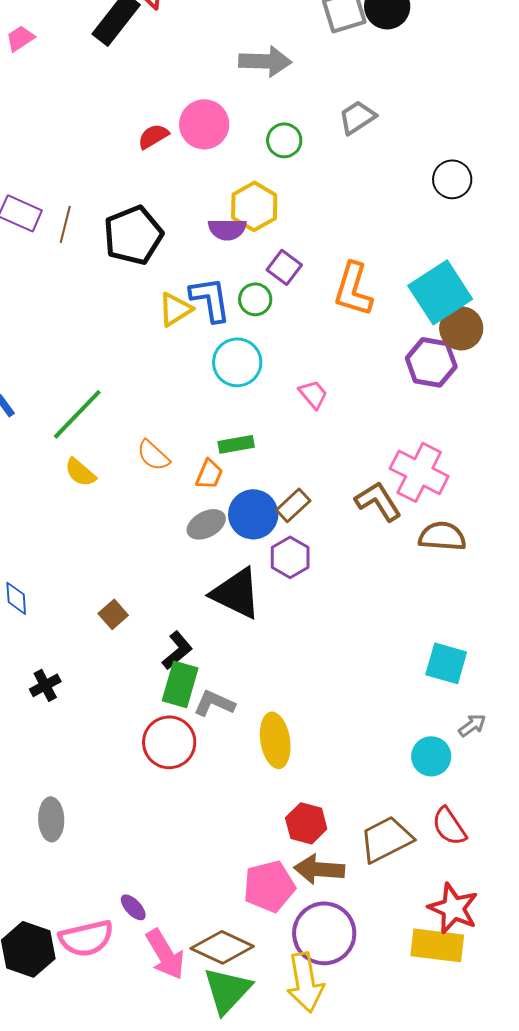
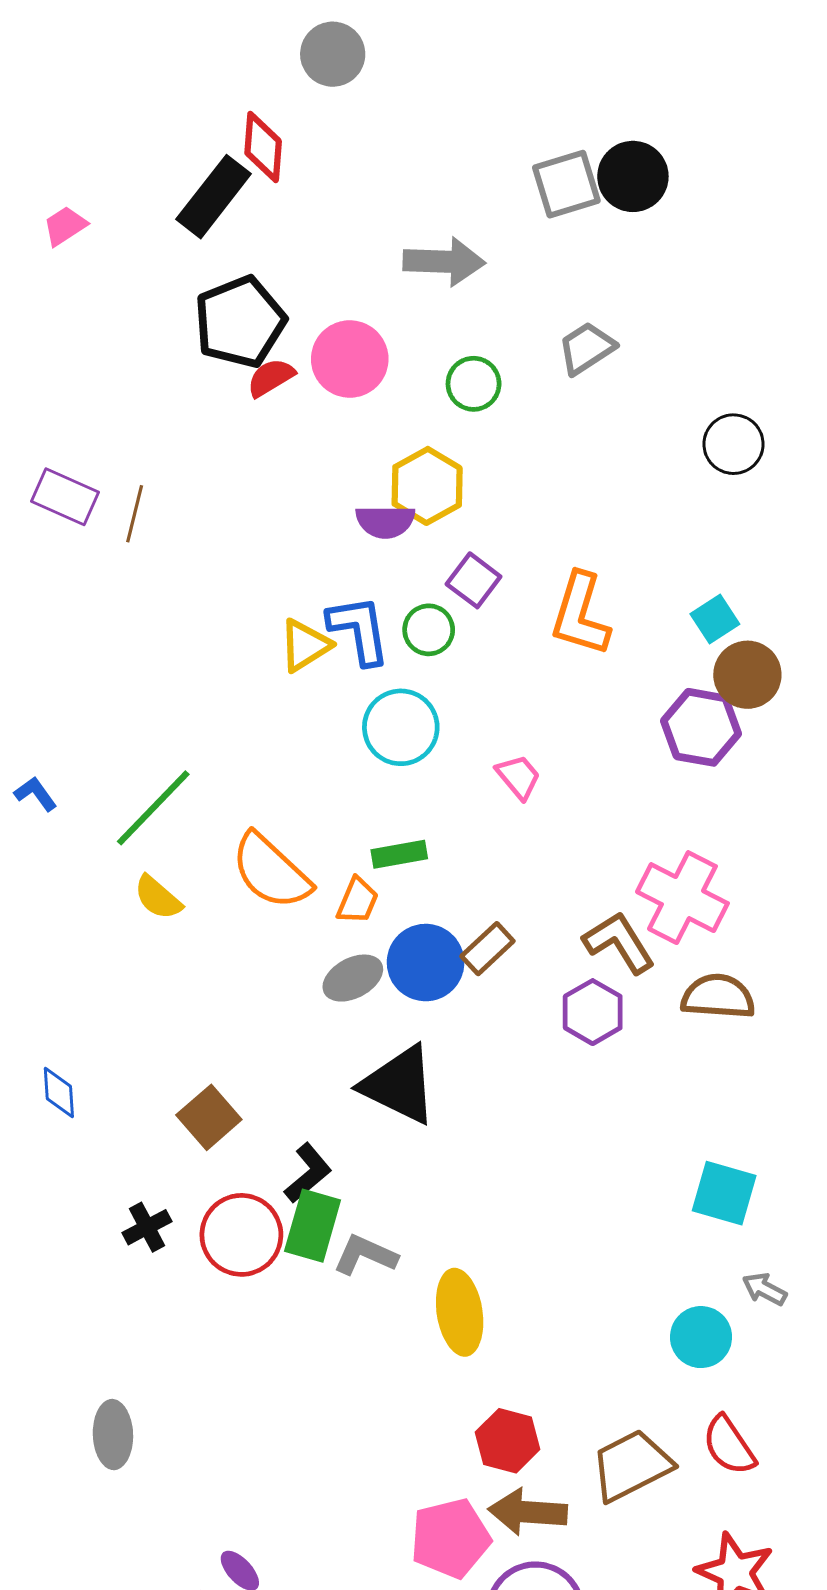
black pentagon: (133, 235) -> (240, 322), moved
cyan square: (440, 292) -> (715, 619), size x0.5
orange semicircle: (153, 455) -> (271, 871), size x1.6
purple hexagon: (290, 557) -> (593, 1012), moved
brown square: (113, 614) -> (209, 1117), size x1.4
black cross: (45, 685) -> (147, 1227), moved
gray arrow: (472, 725) -> (764, 1289), turned -116
red circle: (169, 742) -> (241, 1235), moved

